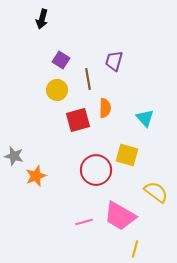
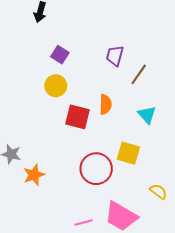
brown line: (88, 79) -> (139, 74), moved, turned 45
red square: (78, 120) -> (77, 117), turned 30
yellow semicircle: (156, 192) -> (158, 191), size x0.7

